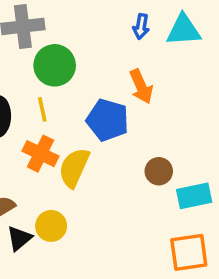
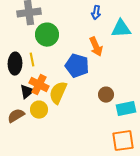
cyan triangle: (183, 30) -> (121, 29), moved
yellow line: (42, 109) -> (32, 60), moved
yellow circle: (51, 226) -> (39, 110), moved
black triangle: (19, 238) -> (27, 92), moved

